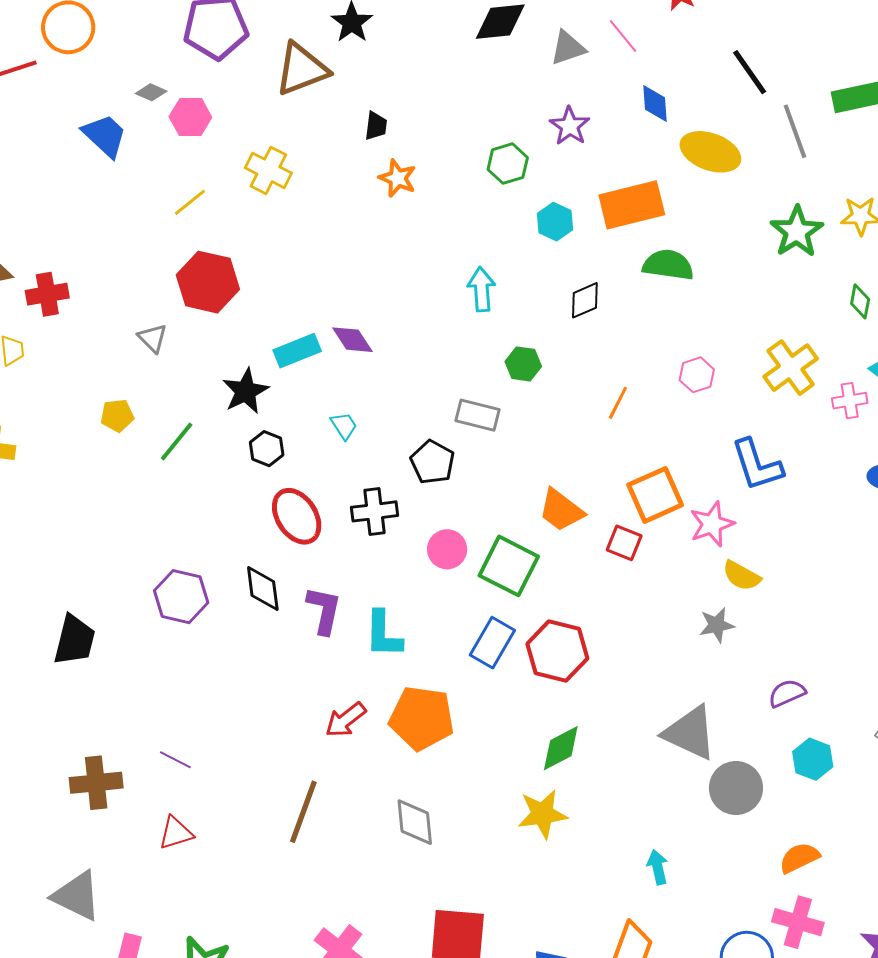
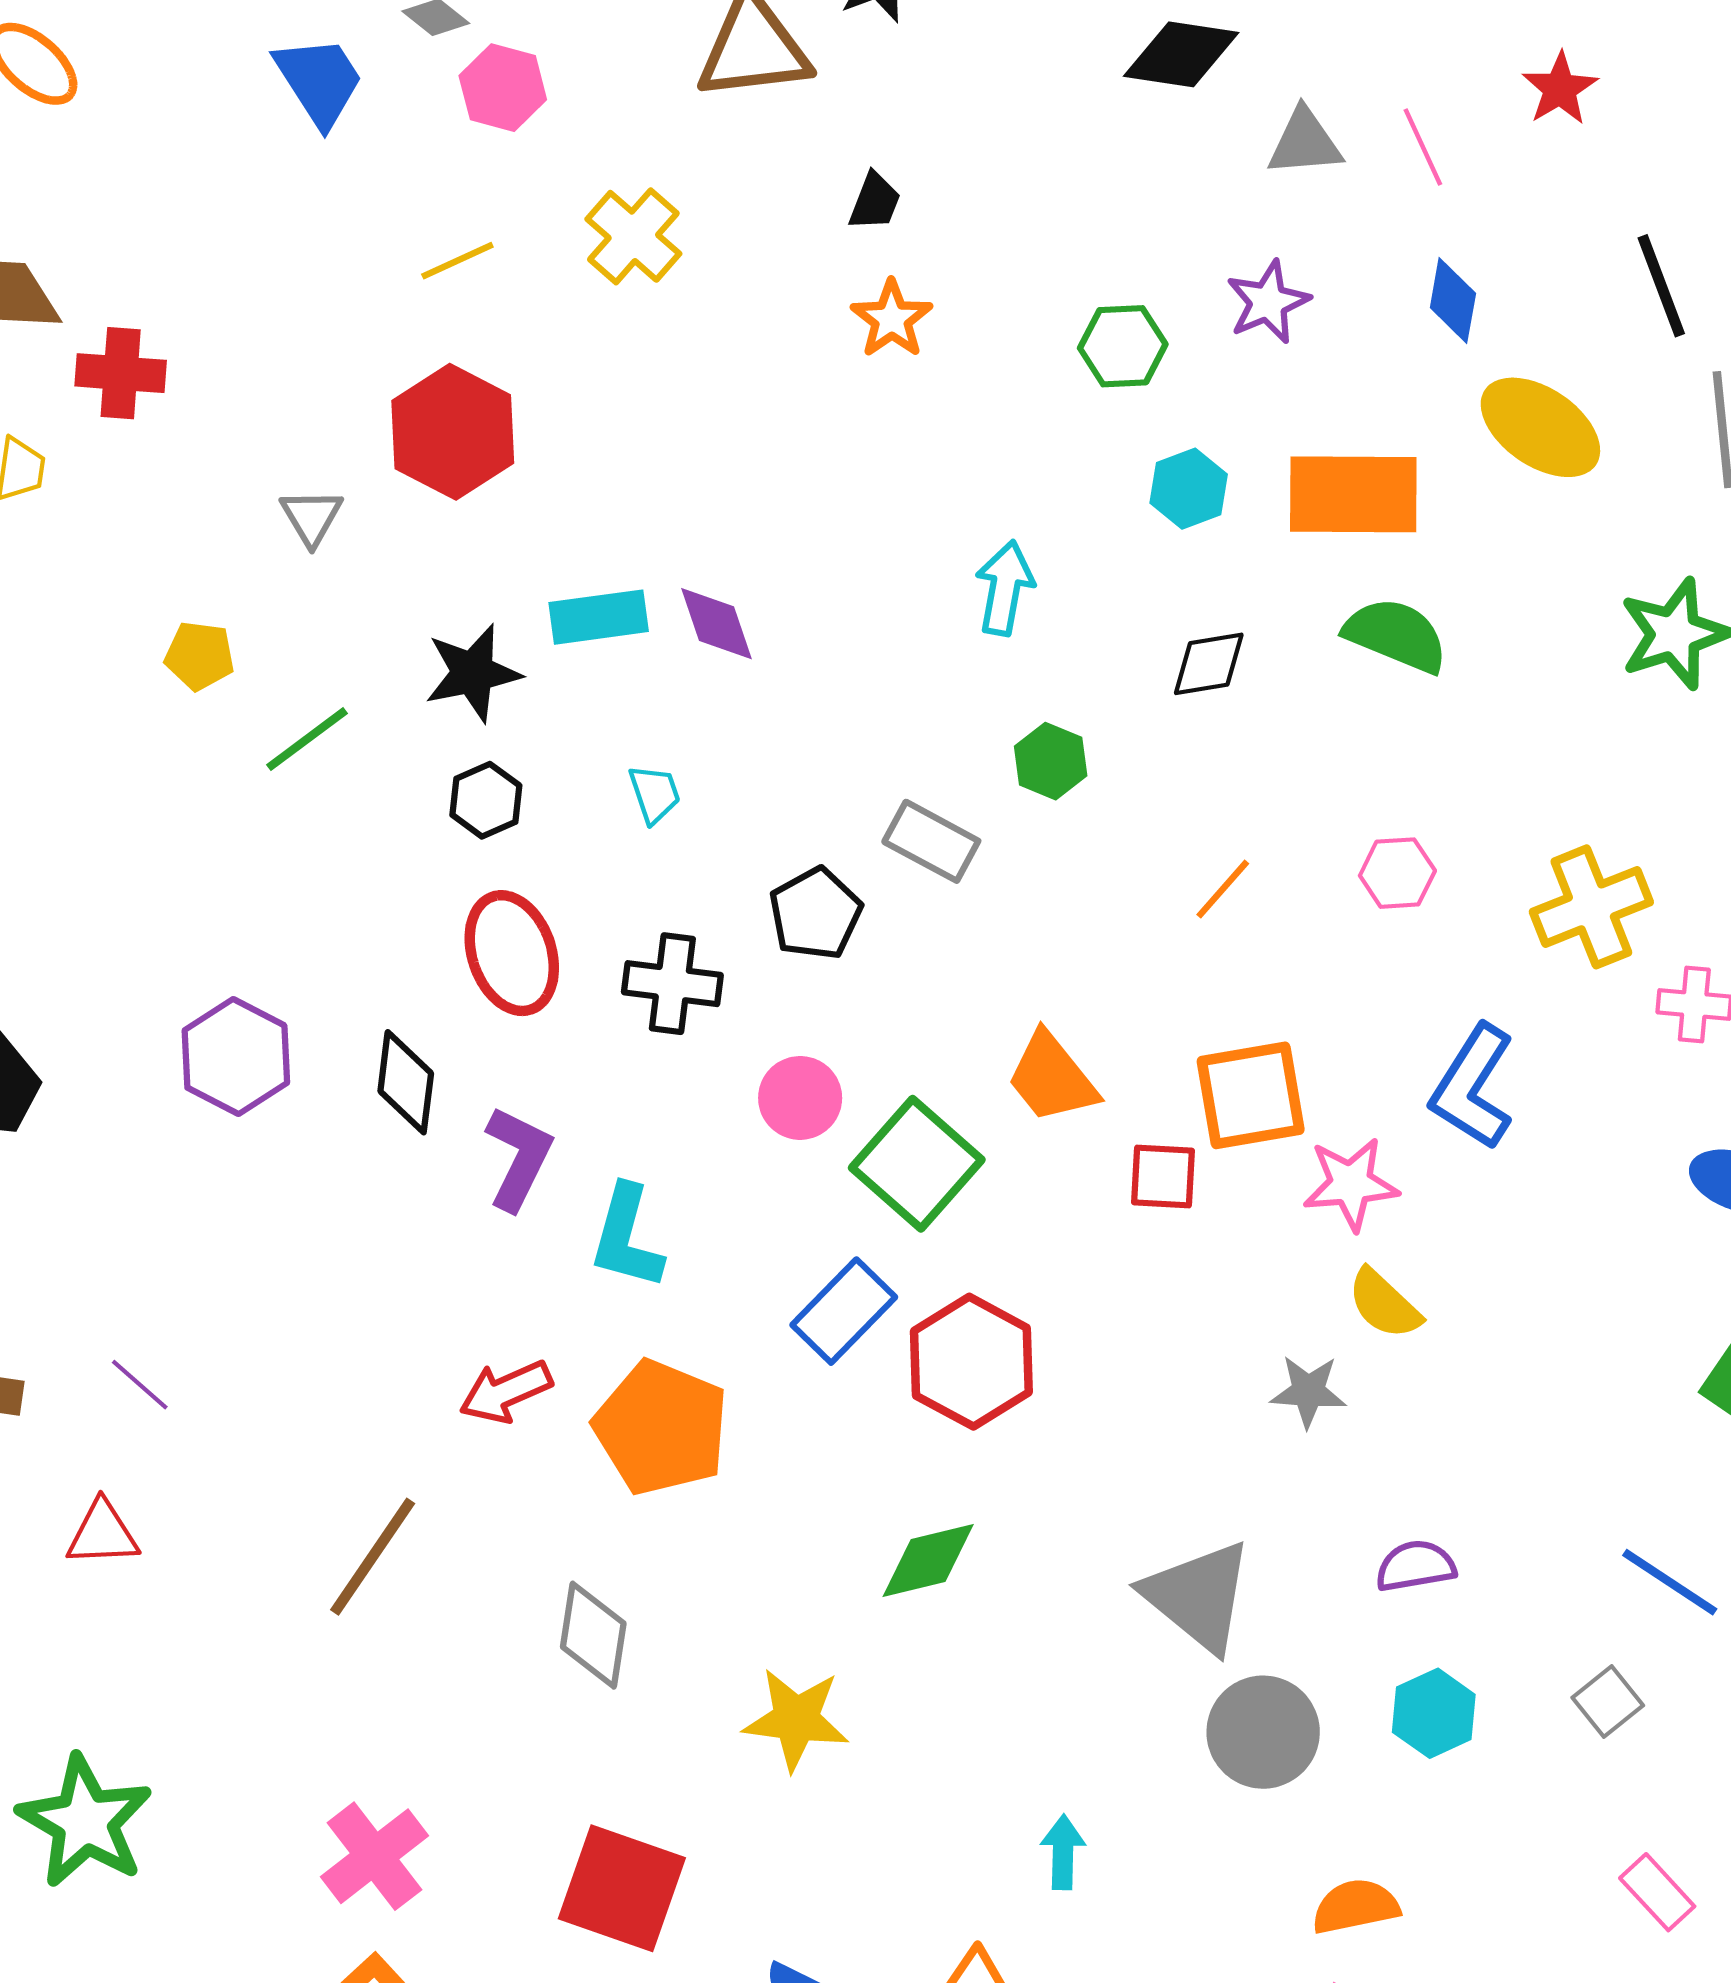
blue L-shape: (757, 465) -> (1473, 1087), turned 36
red square: (624, 543) -> (1163, 1176), turned -33
yellow star: (543, 814) -> (796, 1719), moved

